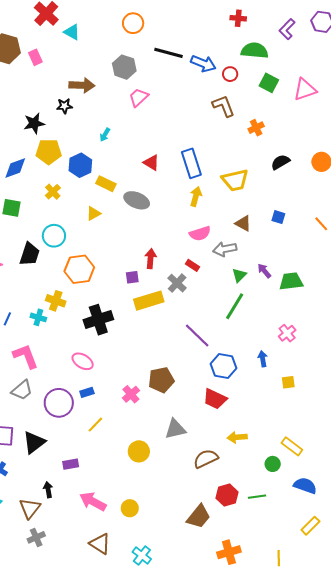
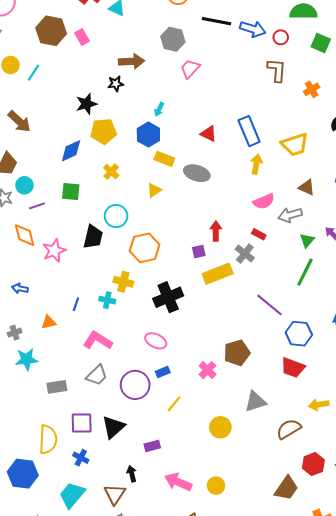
brown L-shape: (223, 106) -> (277, 70), turned 30
blue hexagon: (80, 165) -> (148, 135), moved
pink L-shape: (26, 356) -> (98, 340), turned -32

